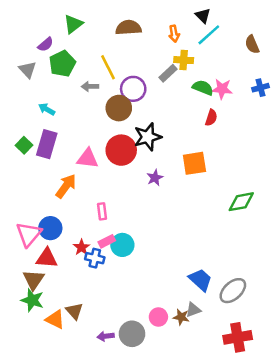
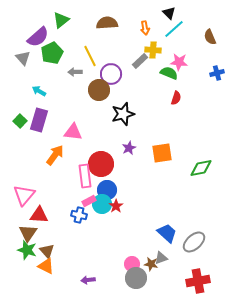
purple semicircle: (46, 44) -> (38, 37), size x1.6
pink star: (222, 89) -> (179, 62), moved
red circle: (121, 150) -> (101, 164), moved
orange square: (194, 163) -> (162, 153), moved
pink rectangle: (102, 211) -> (85, 176), size x1.6
blue circle: (50, 228) -> (107, 190), moved
red star: (82, 247) -> (116, 206), moved
brown triangle: (74, 311) -> (47, 251), moved
gray circle: (132, 334) -> (136, 278), moved

